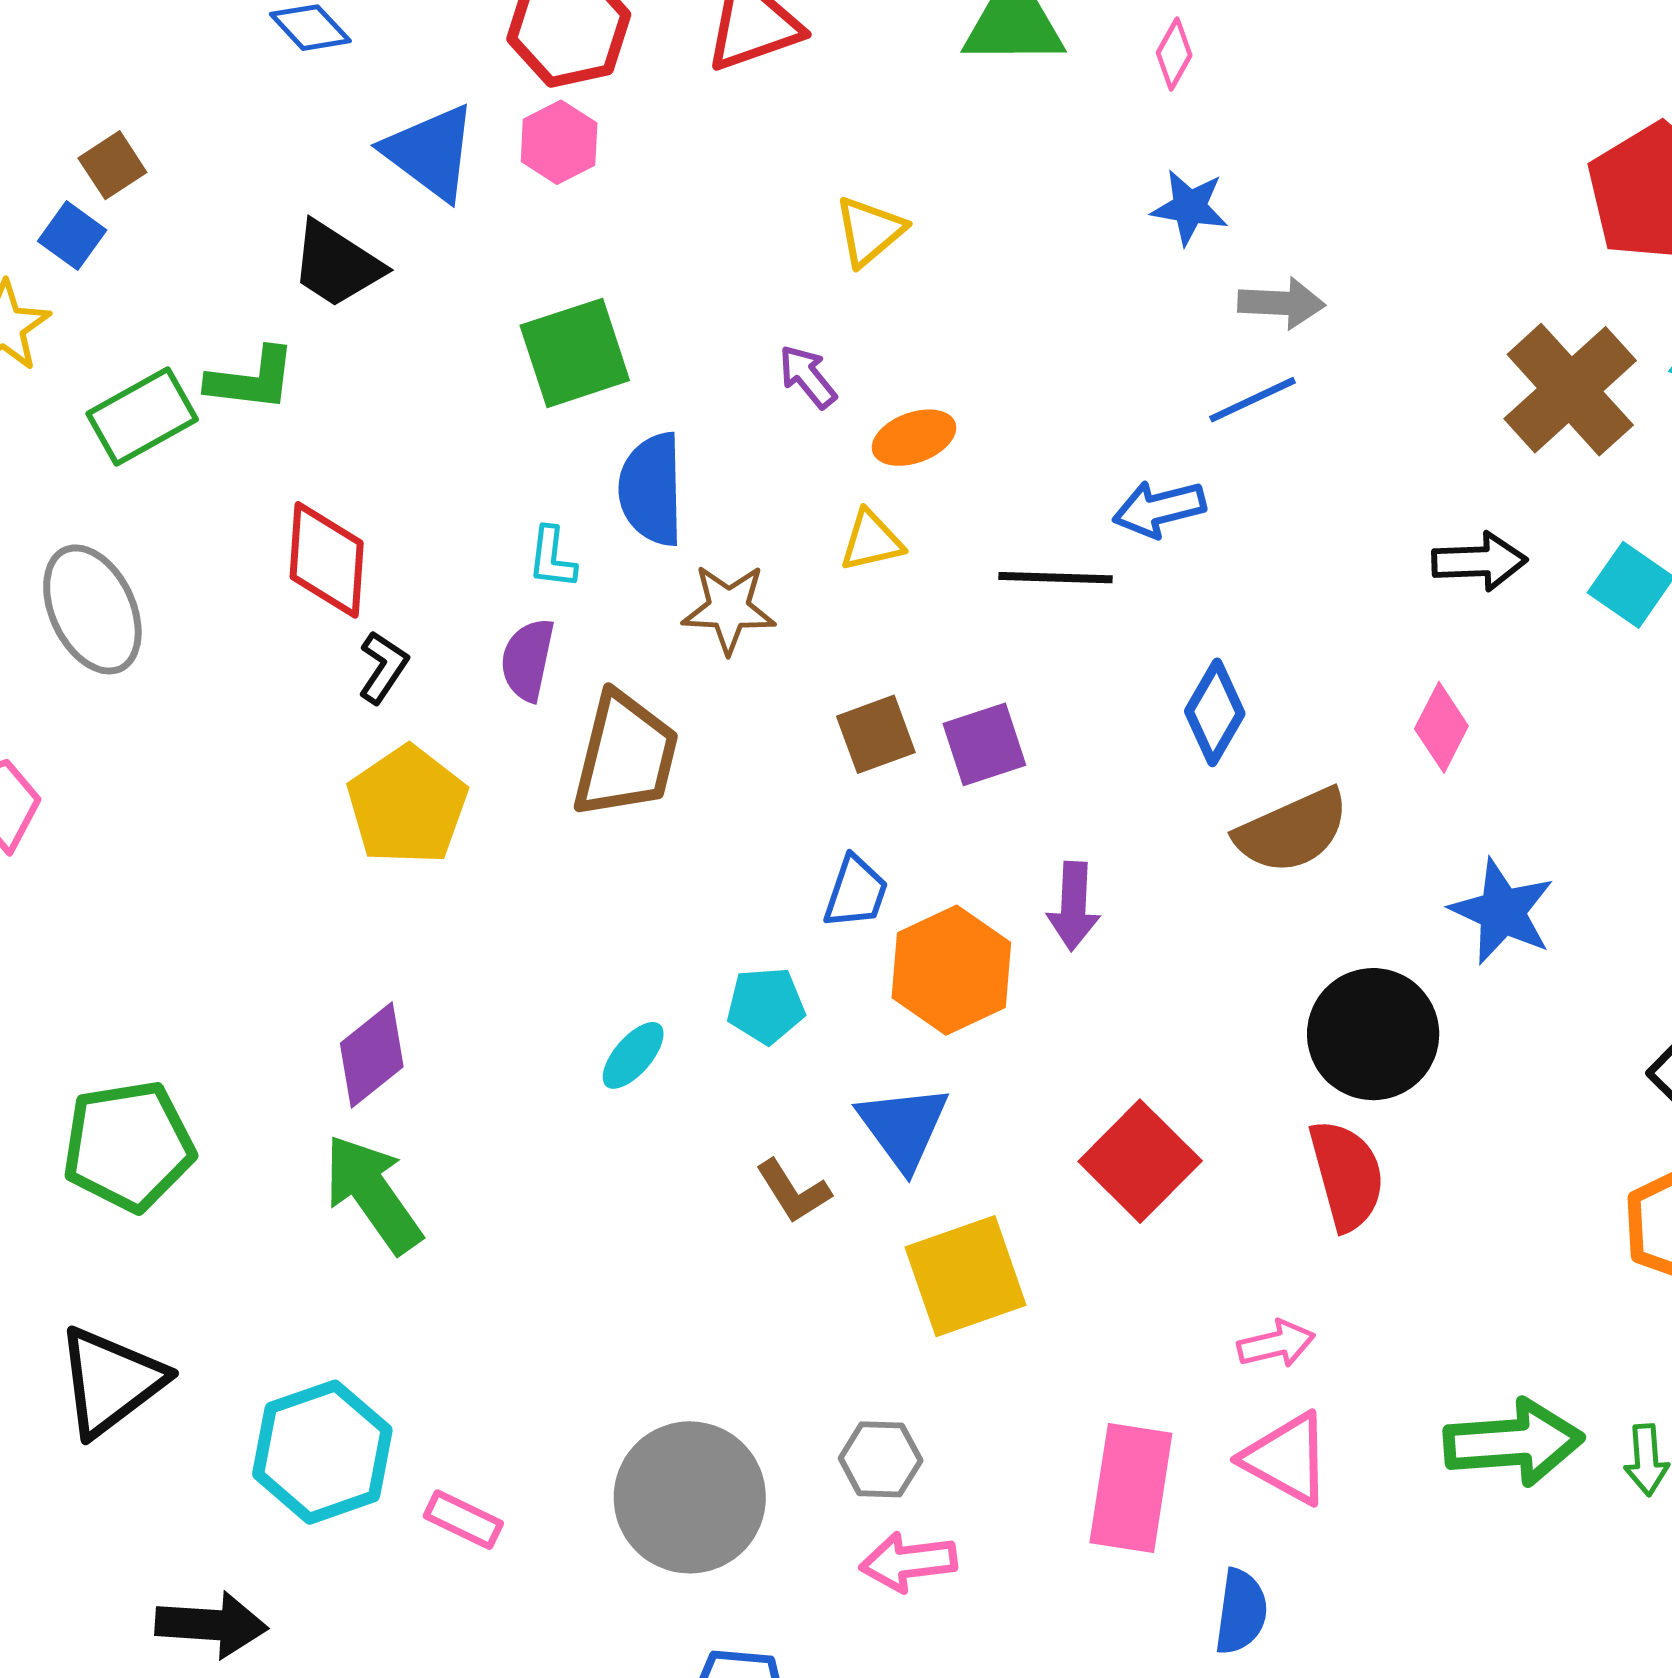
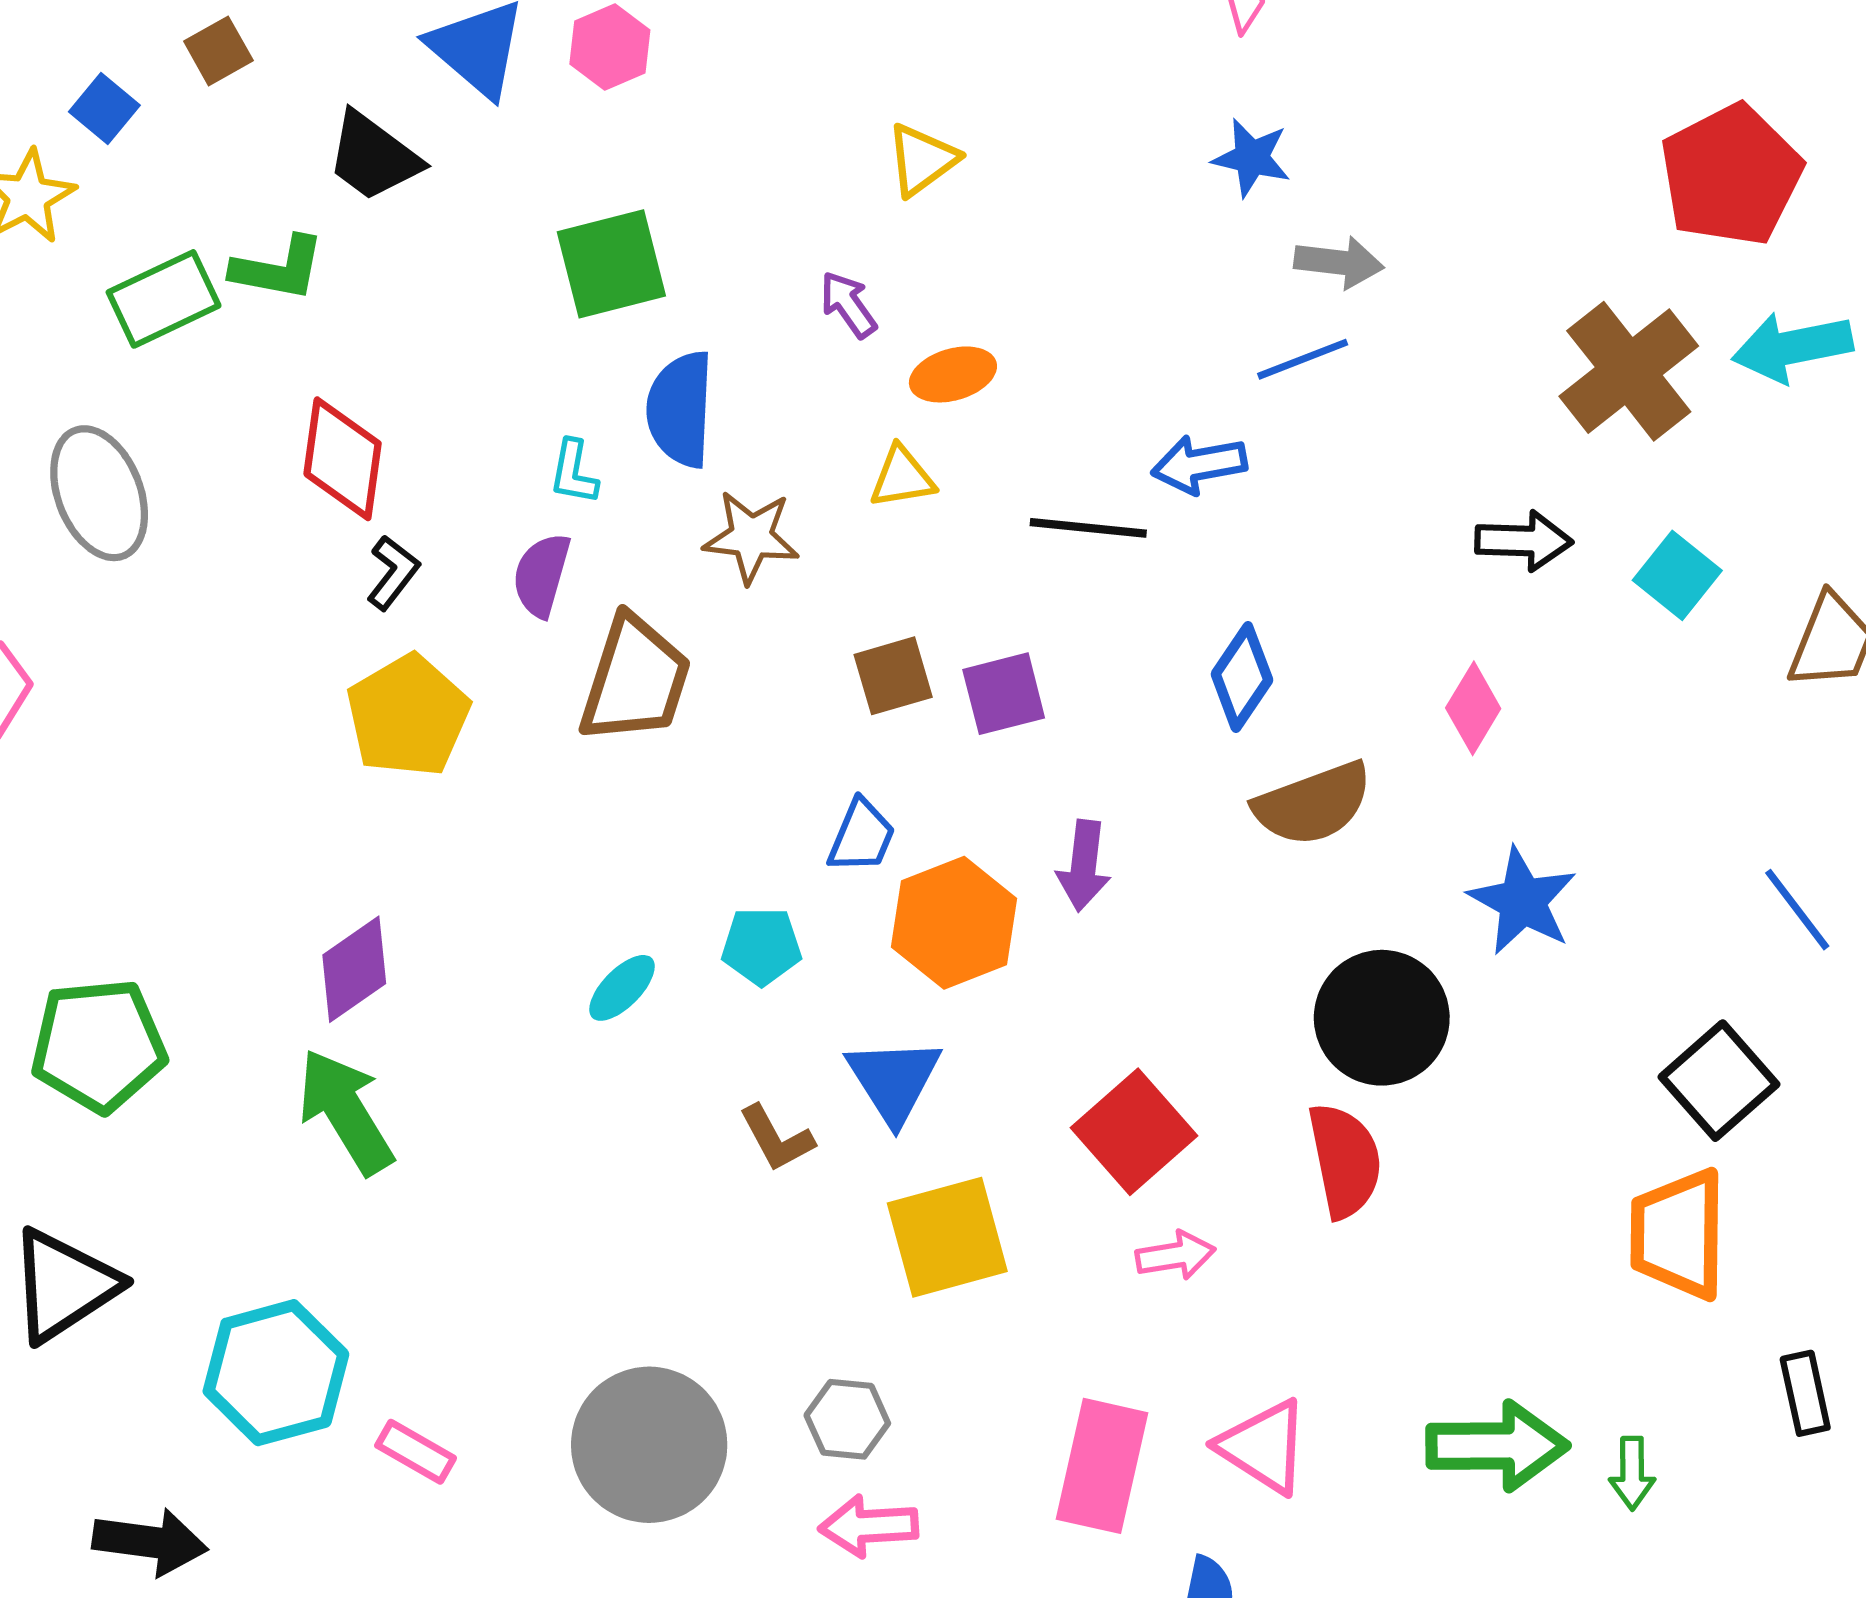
brown square: (112, 165) -> (218, 51), moved
pink arrow: (1276, 1344) -> (1175, 1255), moved

